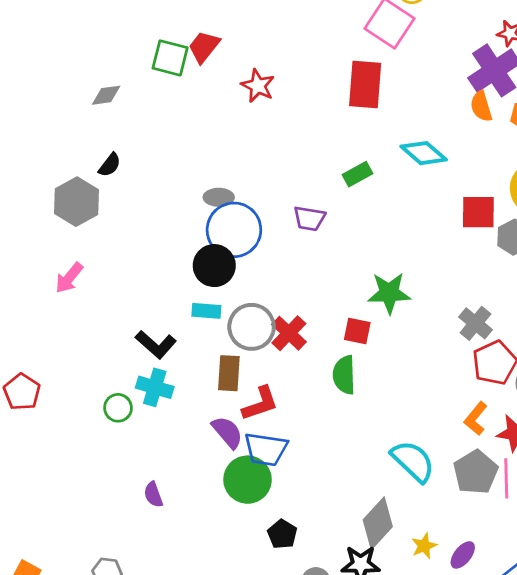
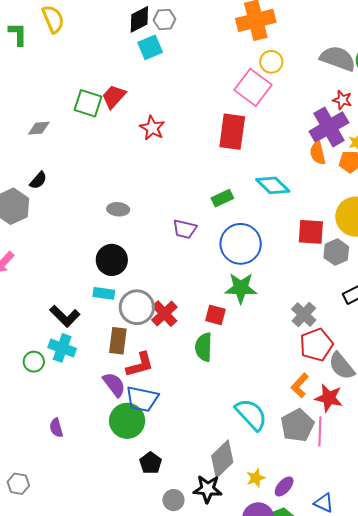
blue circle: (234, 230) -> (241, 244), moved

